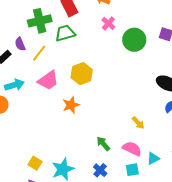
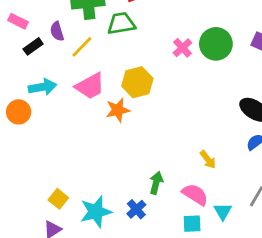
pink cross: (108, 23) -> (182, 48), moved
orange star: (71, 105) -> (118, 110), moved
green arrow: (103, 144) -> (156, 183), turned 49
cyan triangle: (153, 158) -> (223, 211), turned -40
blue cross: (100, 170) -> (136, 209), moved

